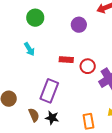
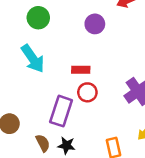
cyan arrow: (29, 49) -> (33, 59), size x1.6
red circle: (88, 66) -> (87, 92), moved

